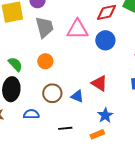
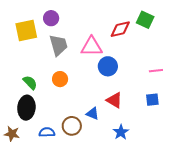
blue circle: (105, 40) -> (108, 66), moved
brown circle: (52, 93) -> (72, 126), moved

